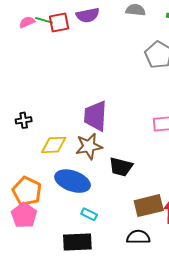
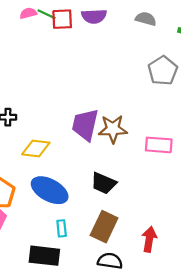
brown star: (89, 146) -> (113, 129), moved
brown rectangle: (149, 206) -> (104, 227), moved, turned -60
cyan rectangle: (89, 214) -> (62, 228), turned 49

